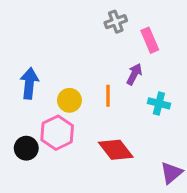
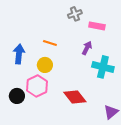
pink rectangle: (150, 40) -> (97, 26), turned -56
orange line: (108, 96) -> (50, 43), moved, turned -72
cyan cross: (159, 103) -> (103, 67), size x1.5

